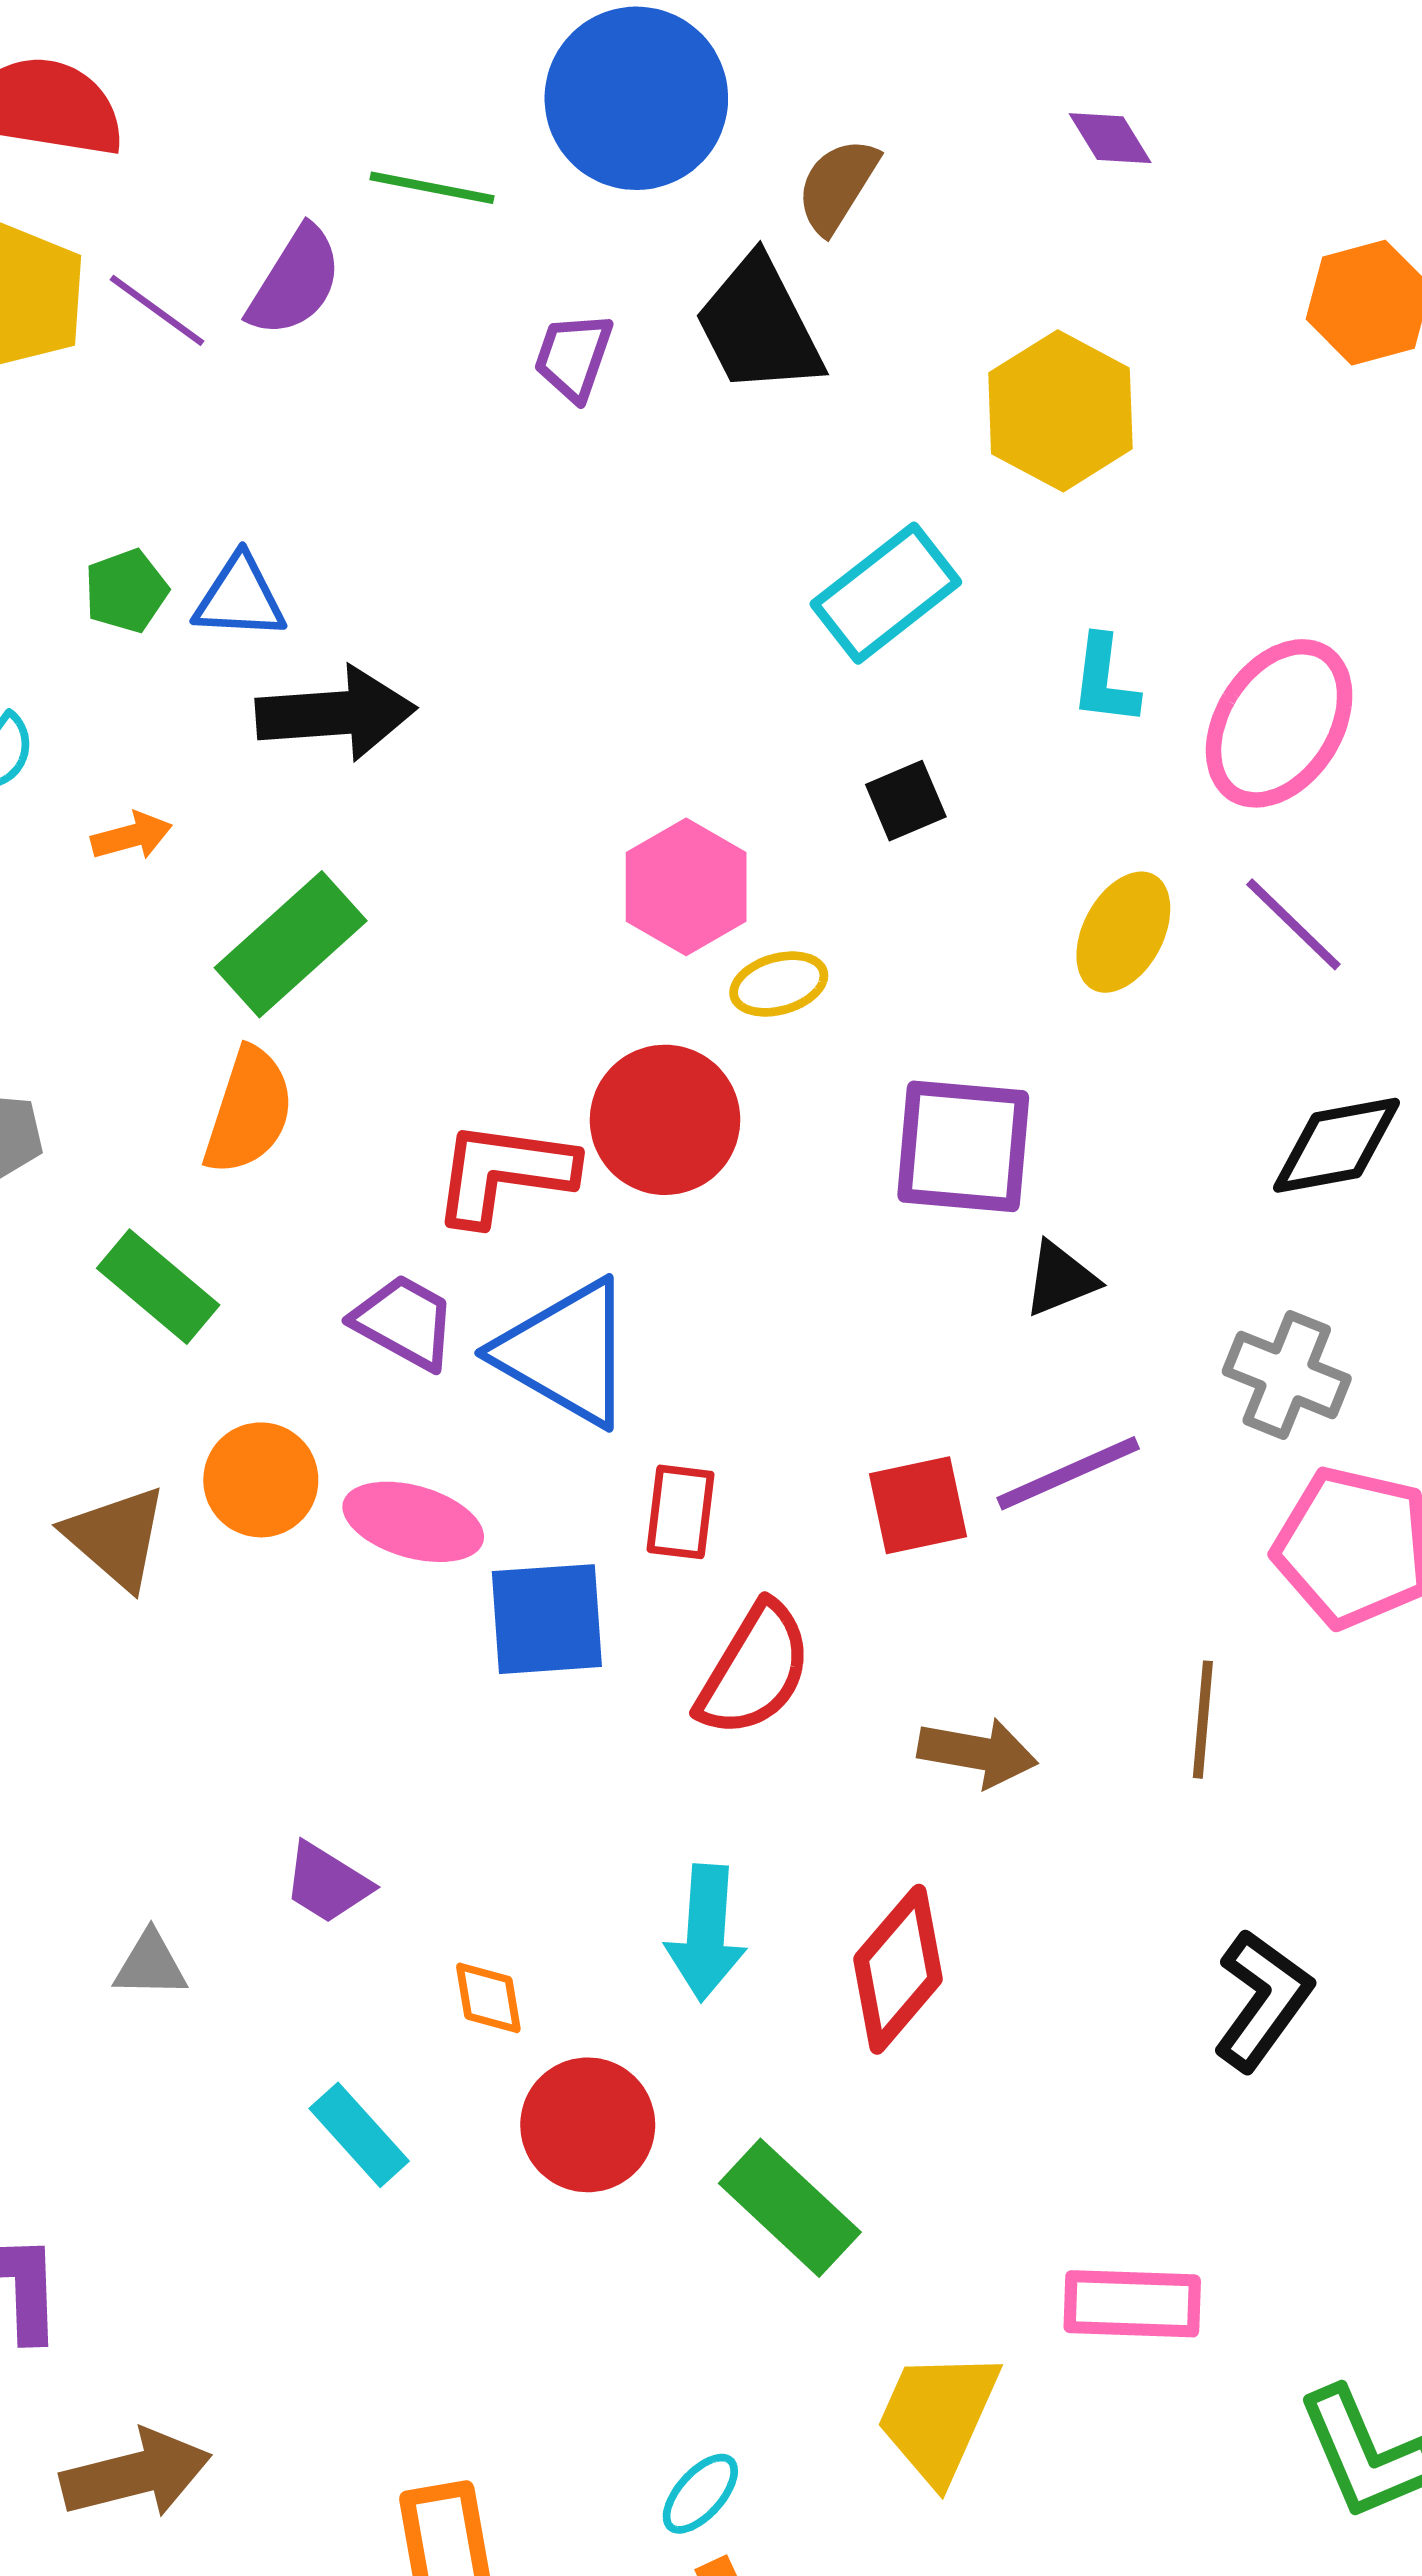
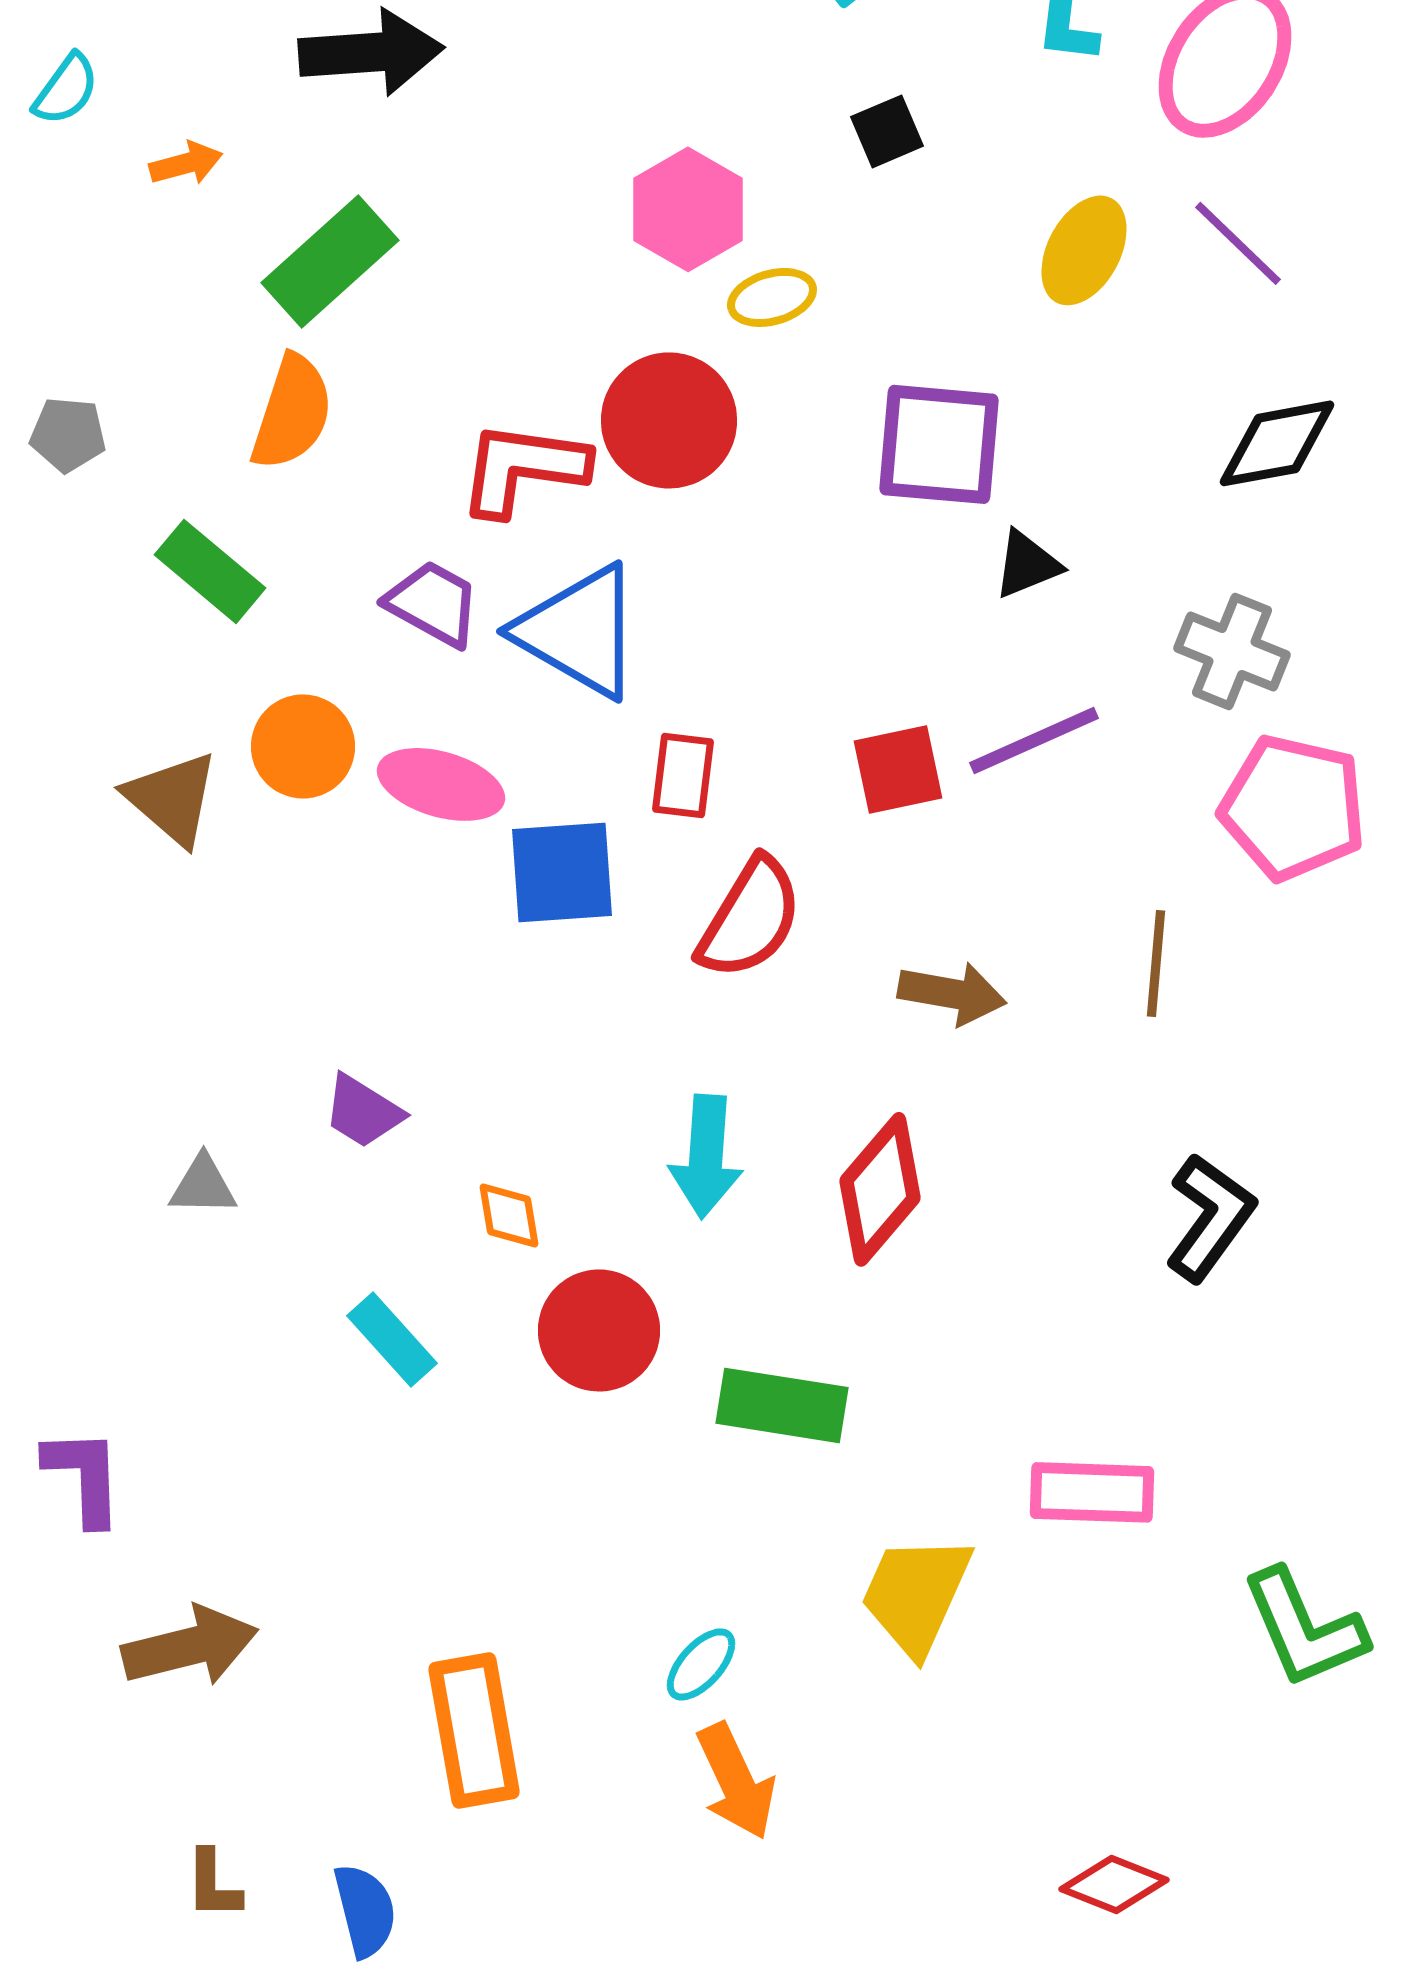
green rectangle: (790, 2208) -> (782, 1405), turned -34

